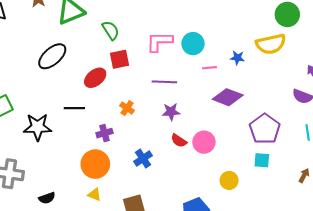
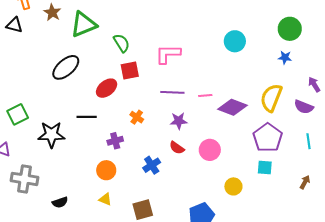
cyan circle: (193, 44) -> (235, 41), moved
yellow semicircle: (271, 44) -> (271, 98), moved, turned 124
blue star: (237, 58) -> (285, 58), moved
pink line: (209, 68) -> (205, 95), moved
red semicircle: (179, 141) -> (177, 148), moved
orange circle: (95, 164) -> (106, 170), size x0.7

